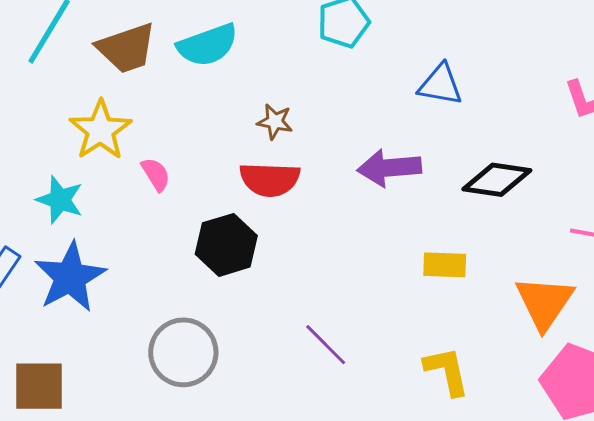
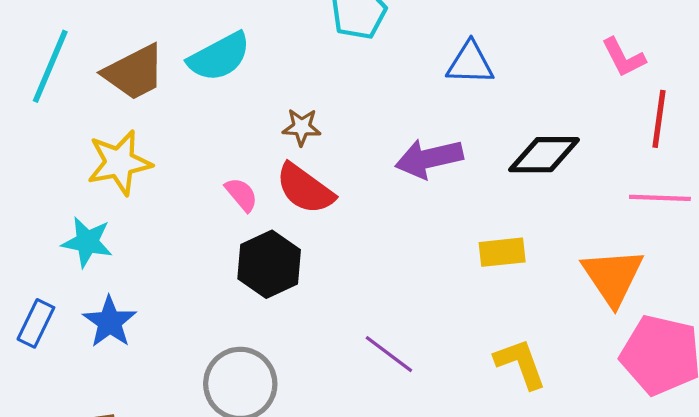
yellow star: (100, 130) -> (119, 163), turned 30
pink semicircle: (156, 174) -> (241, 194), moved
red semicircle: (270, 179) -> (305, 189), turned 42
blue star: (70, 277) -> (110, 322), size x0.7

